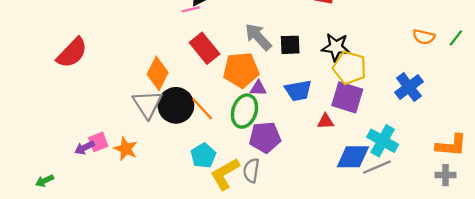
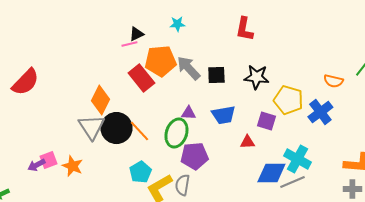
orange semicircle: (424, 37) -> (333, 81), moved
yellow pentagon: (350, 68) -> (288, 100), moved
orange pentagon: (241, 70) -> (160, 61), moved
purple square: (347, 97) -> (266, 121), size x0.7

